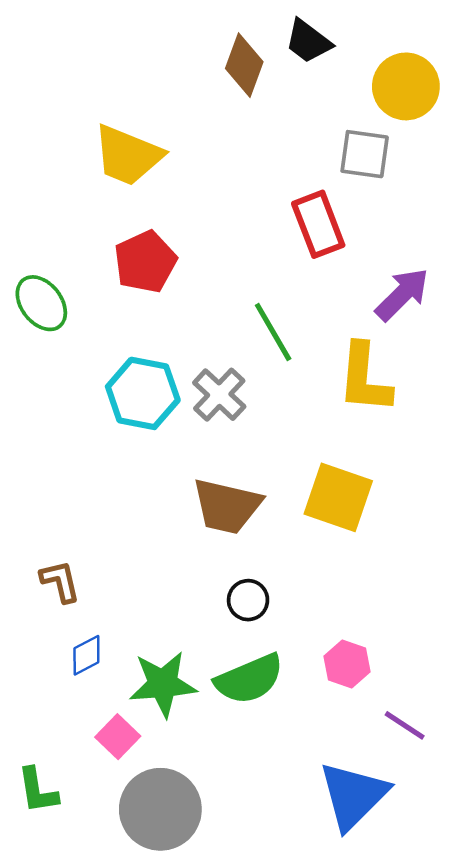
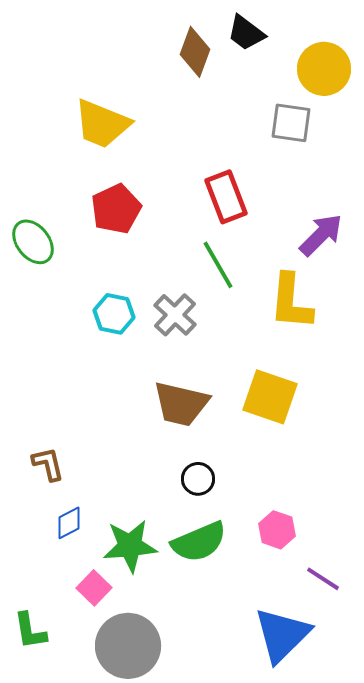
red rectangle: (318, 224) -> (226, 197), moved
cyan hexagon: (143, 393) -> (114, 314), size x0.7

